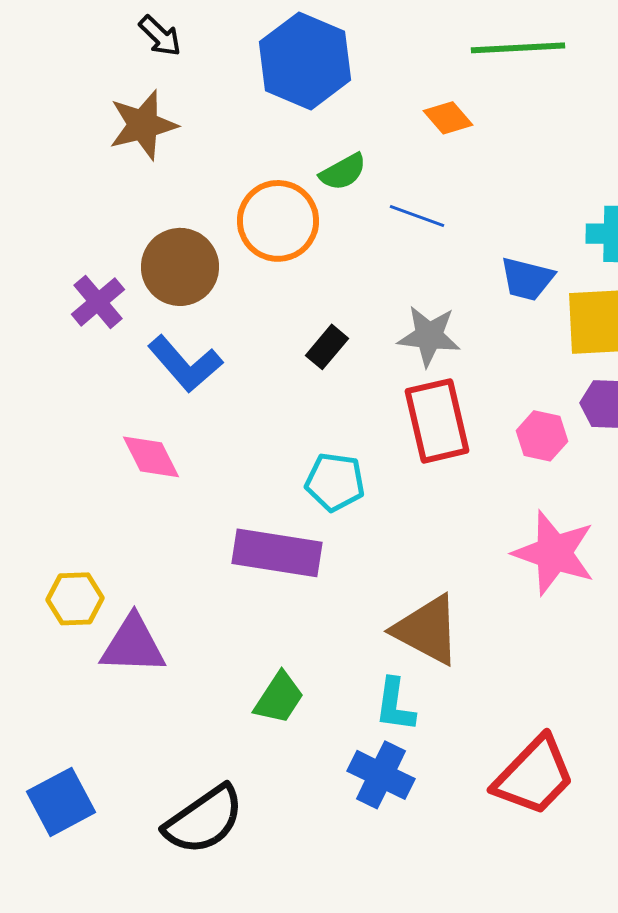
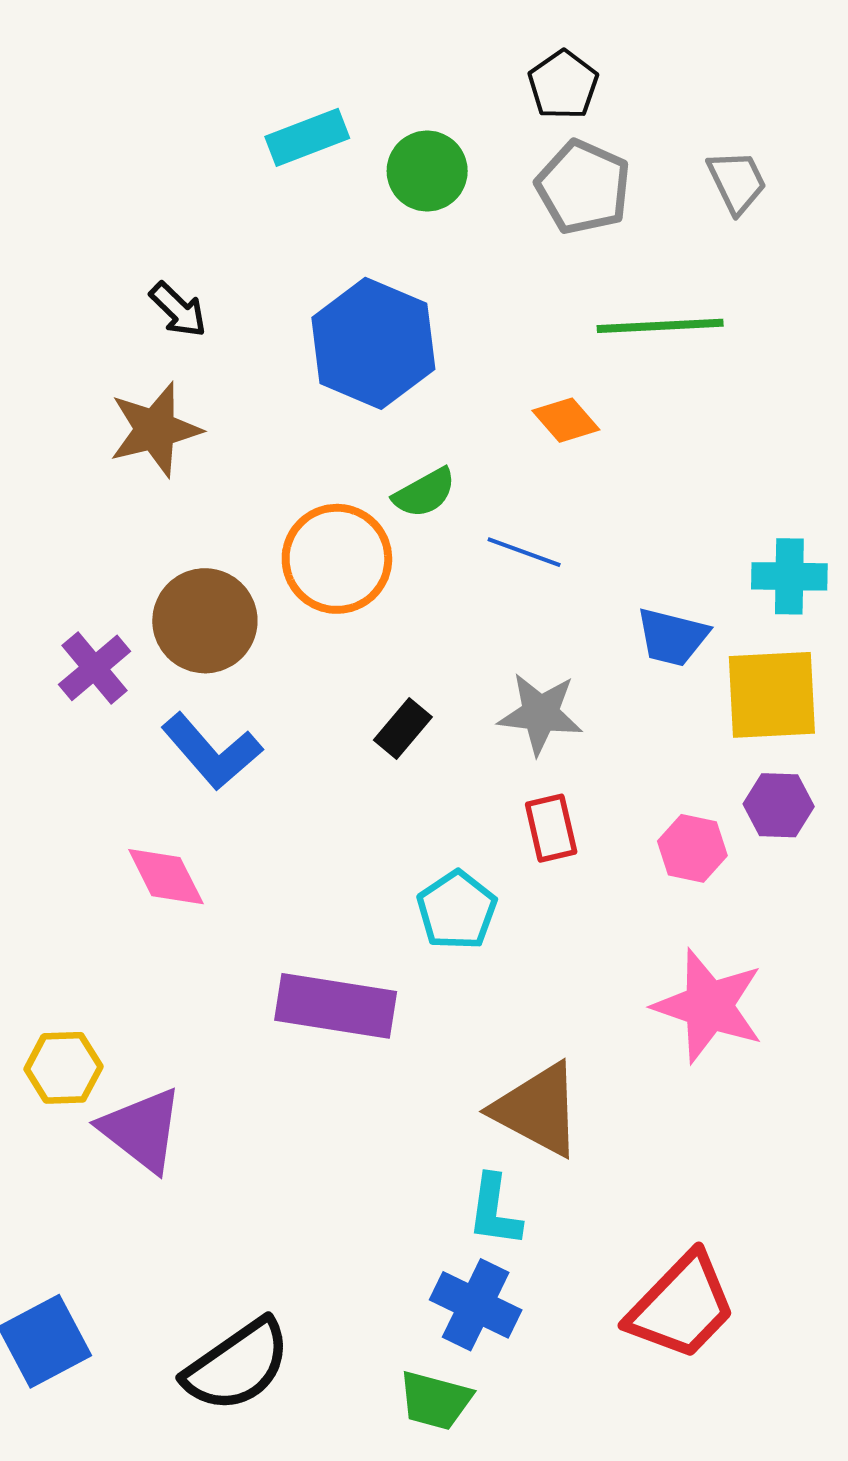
red rectangle: (437, 421) -> (551, 828), size x0.6
cyan pentagon: (335, 482) -> (457, 910), moved, turned 30
purple triangle: (133, 645) -> (142, 1130), turned 36
green trapezoid: (279, 698) -> (435, 1400), moved, turned 72

